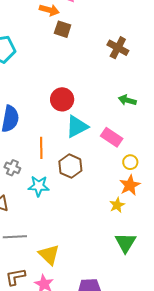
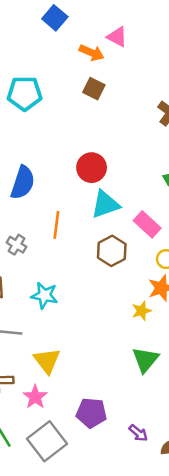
brown square: (63, 29) -> (94, 89), moved
brown hexagon: (70, 166) -> (112, 251), moved
cyan star: (39, 186) -> (44, 295), moved

